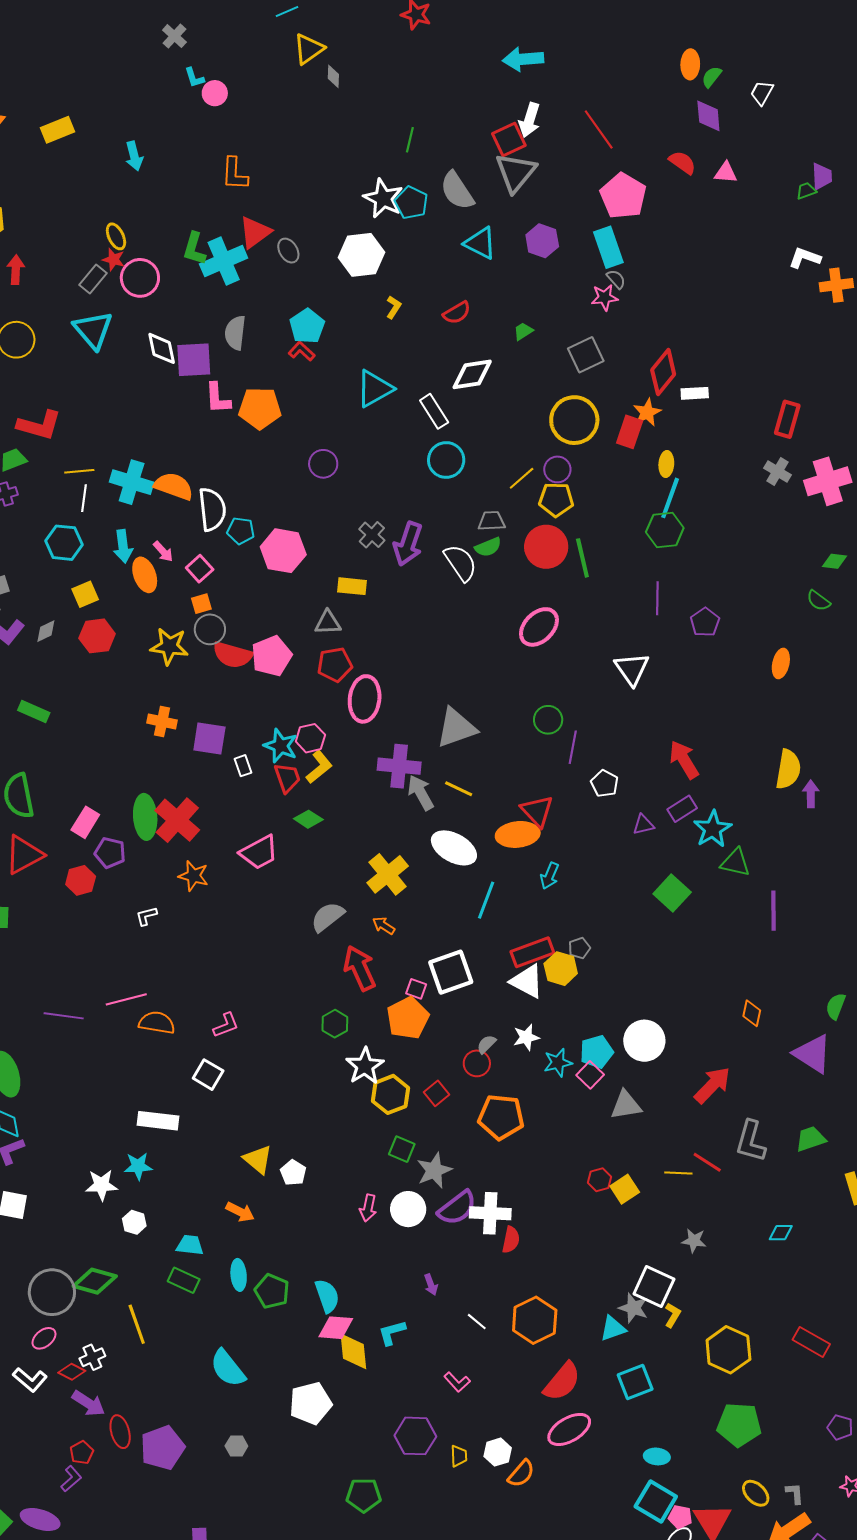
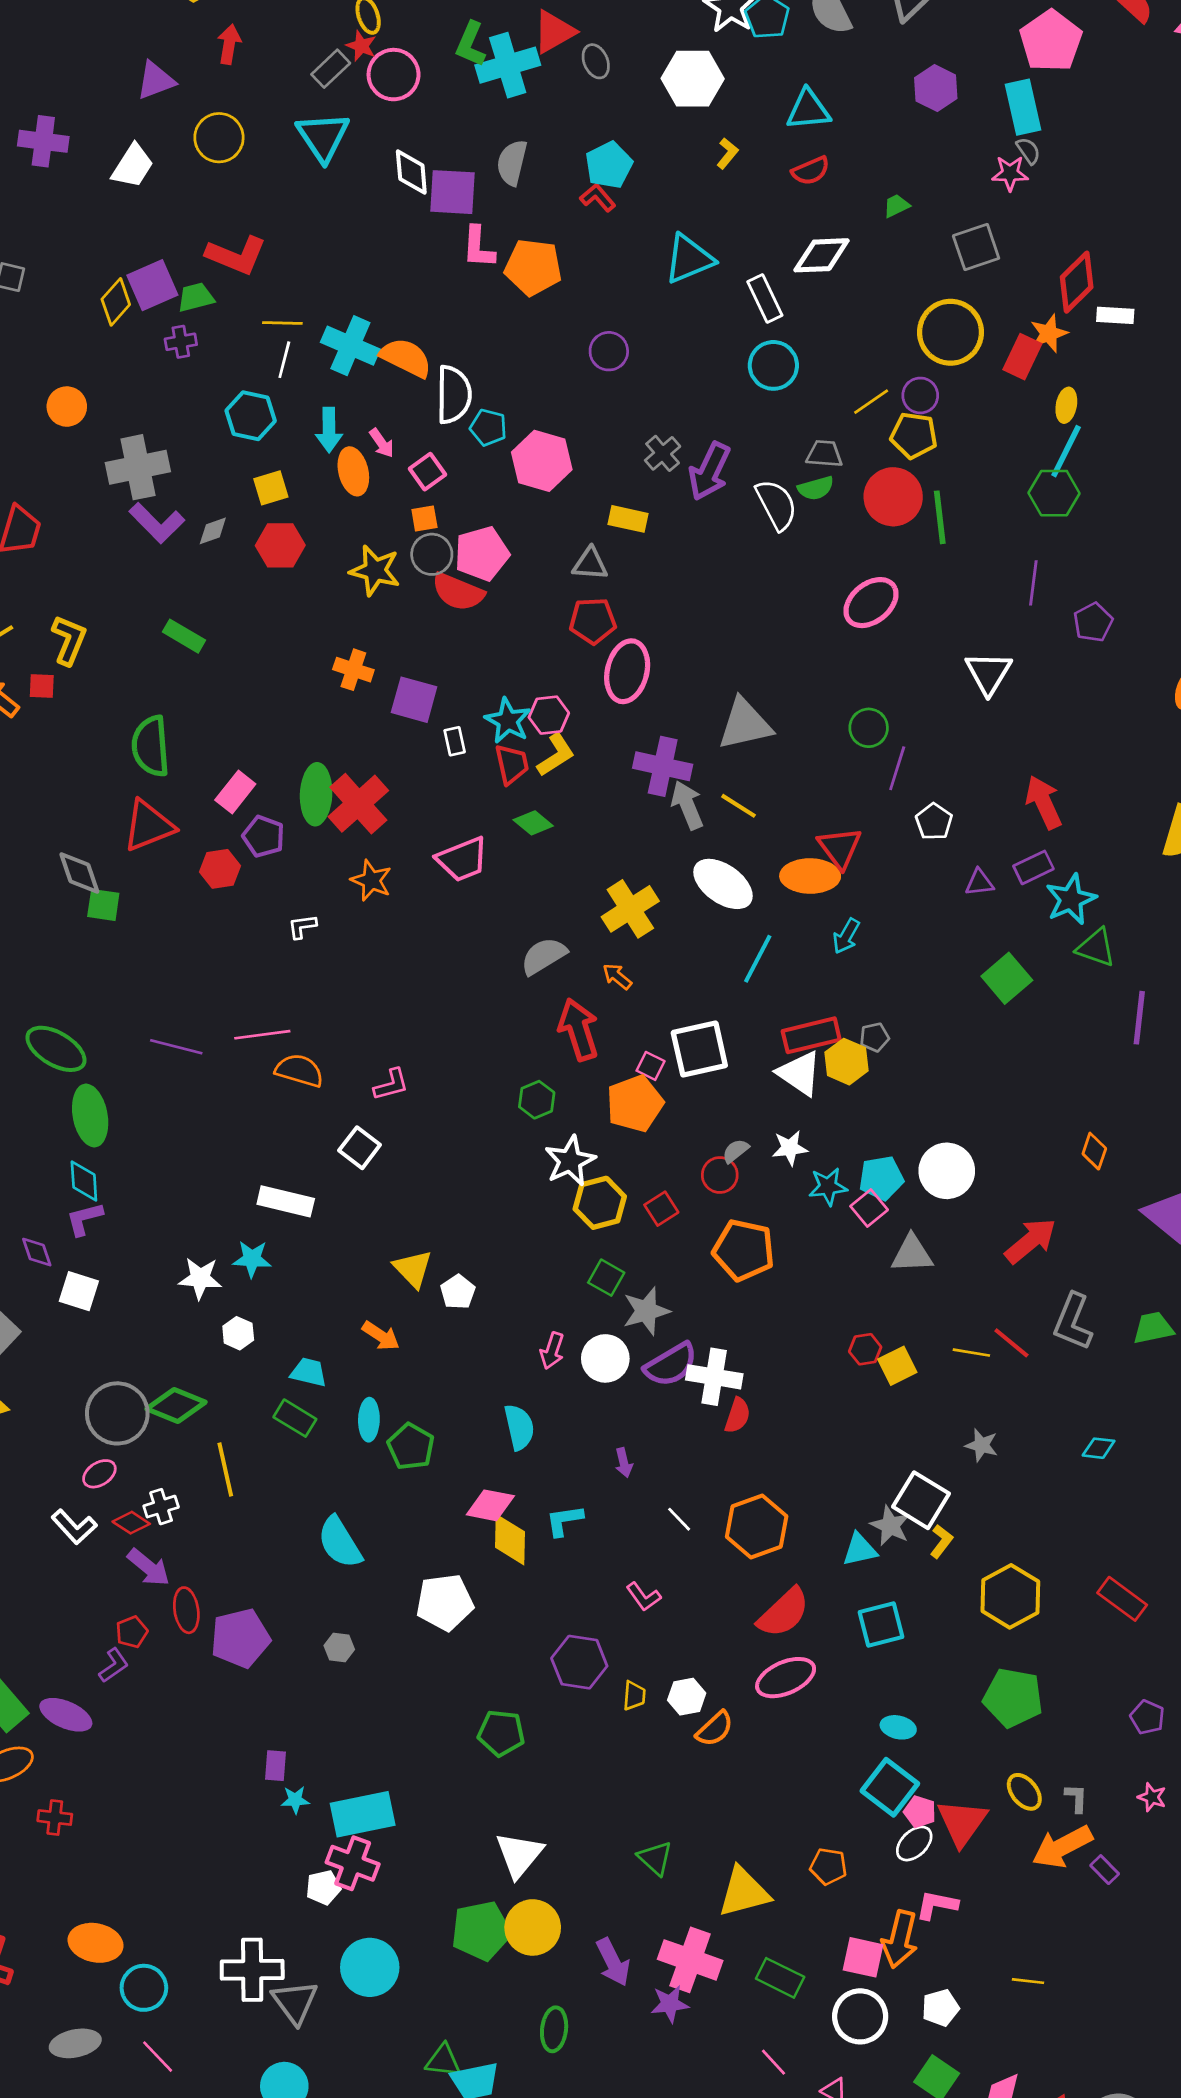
cyan triangle: (480, 243) -> (808, 110), moved, turned -39
pink pentagon: (272, 656) -> (482, 554), moved
cyan semicircle: (327, 1296) -> (519, 1427), moved

